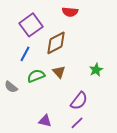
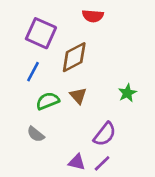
purple square: (31, 25) -> (41, 33), turned -30
gray semicircle: (11, 87) -> (36, 134), moved
purple triangle: (45, 121) -> (77, 162), moved

